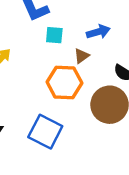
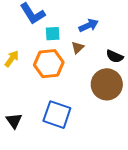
orange hexagon: (64, 82) -> (49, 64), moved

